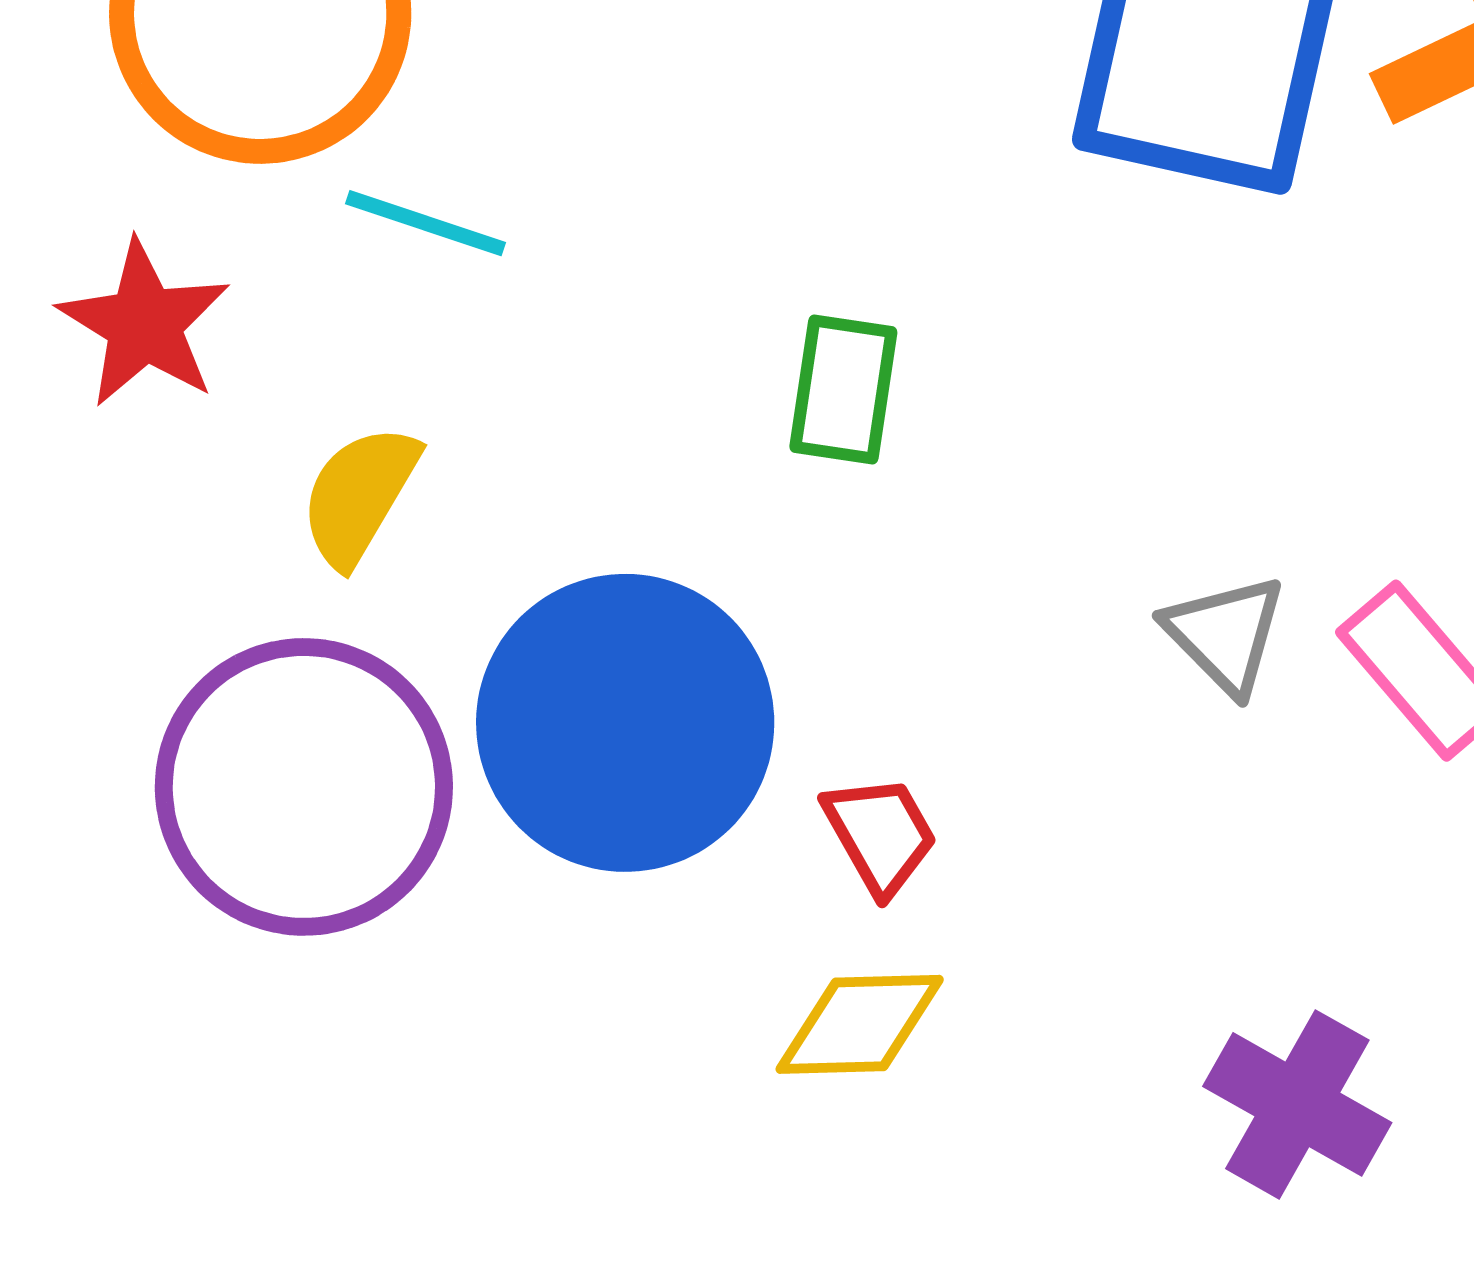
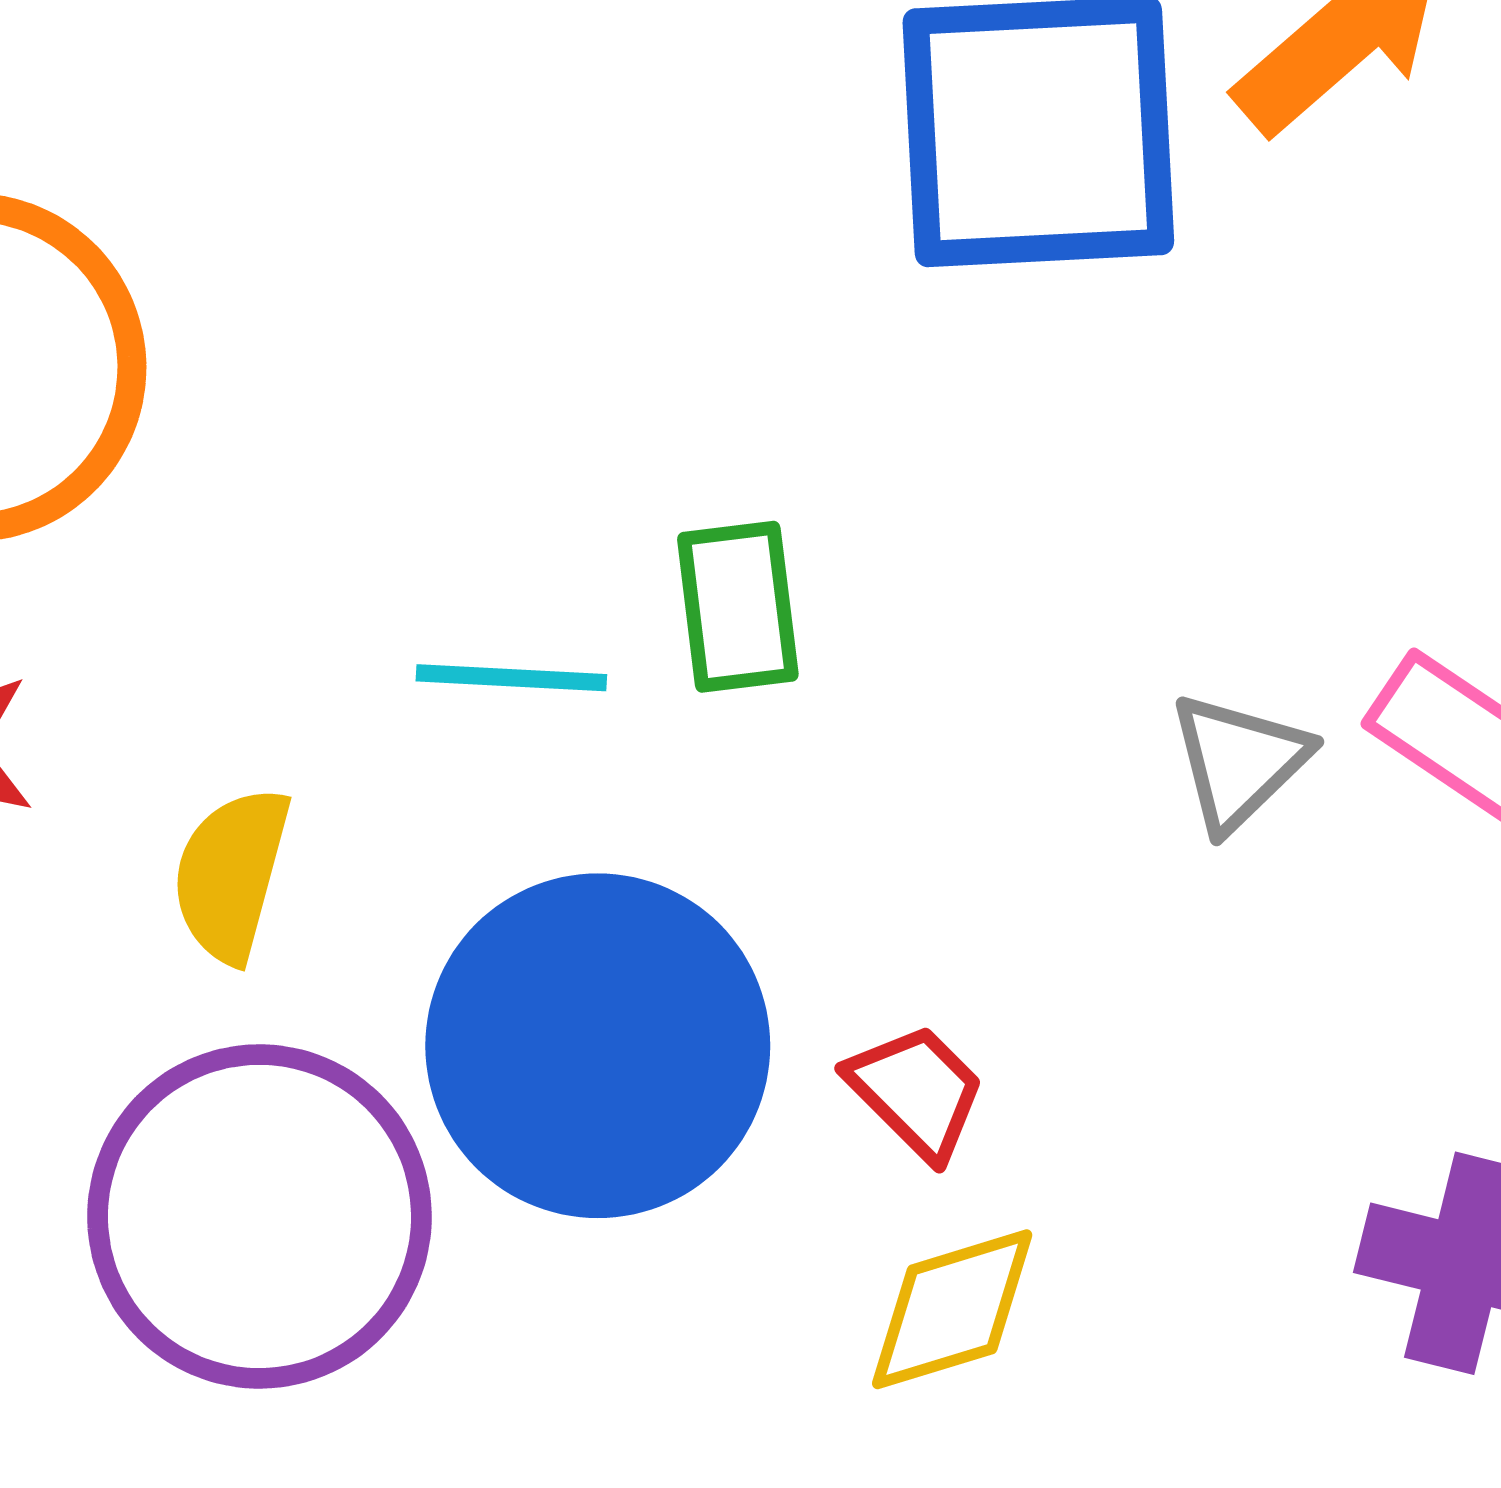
cyan line: (425, 223) -> (511, 678), moved
gray triangle: (1225, 634) -> (1239, 762), turned 46

